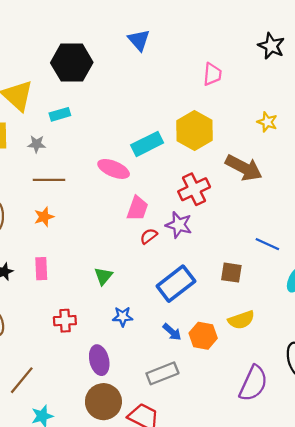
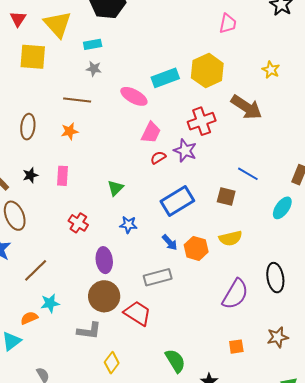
gray star: (37, 144) -> (94, 69), moved
blue line: (267, 244) -> (248, 174), moved
red cross: (65, 321) -> (78, 223), turned 30

